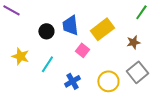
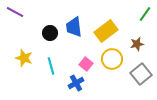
pink square: (82, 50) -> (86, 64), moved
cyan line: (47, 64) -> (51, 66), turned -48
yellow circle: (108, 81) -> (112, 59), moved

